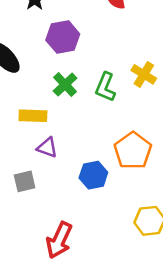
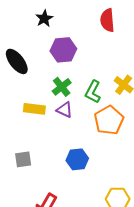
purple triangle: (47, 147) -> (64, 110), moved
orange pentagon: (133, 151) -> (109, 120), moved

